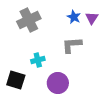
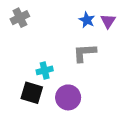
gray cross: (29, 20) -> (20, 18), moved, size x0.7
black square: (16, 80) -> (32, 93), moved

